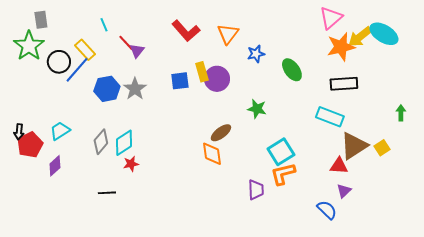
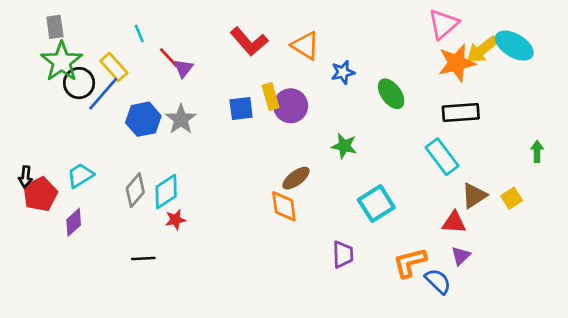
orange triangle: (228, 34) -> (305, 46), turned -35
green star: (29, 46) -> (62, 62), moved
cyan rectangle: (330, 117) -> (442, 157), turned 32
brown triangle: (354, 146) -> (474, 196), size x0.7
orange L-shape: (283, 174) -> (410, 263), moved

